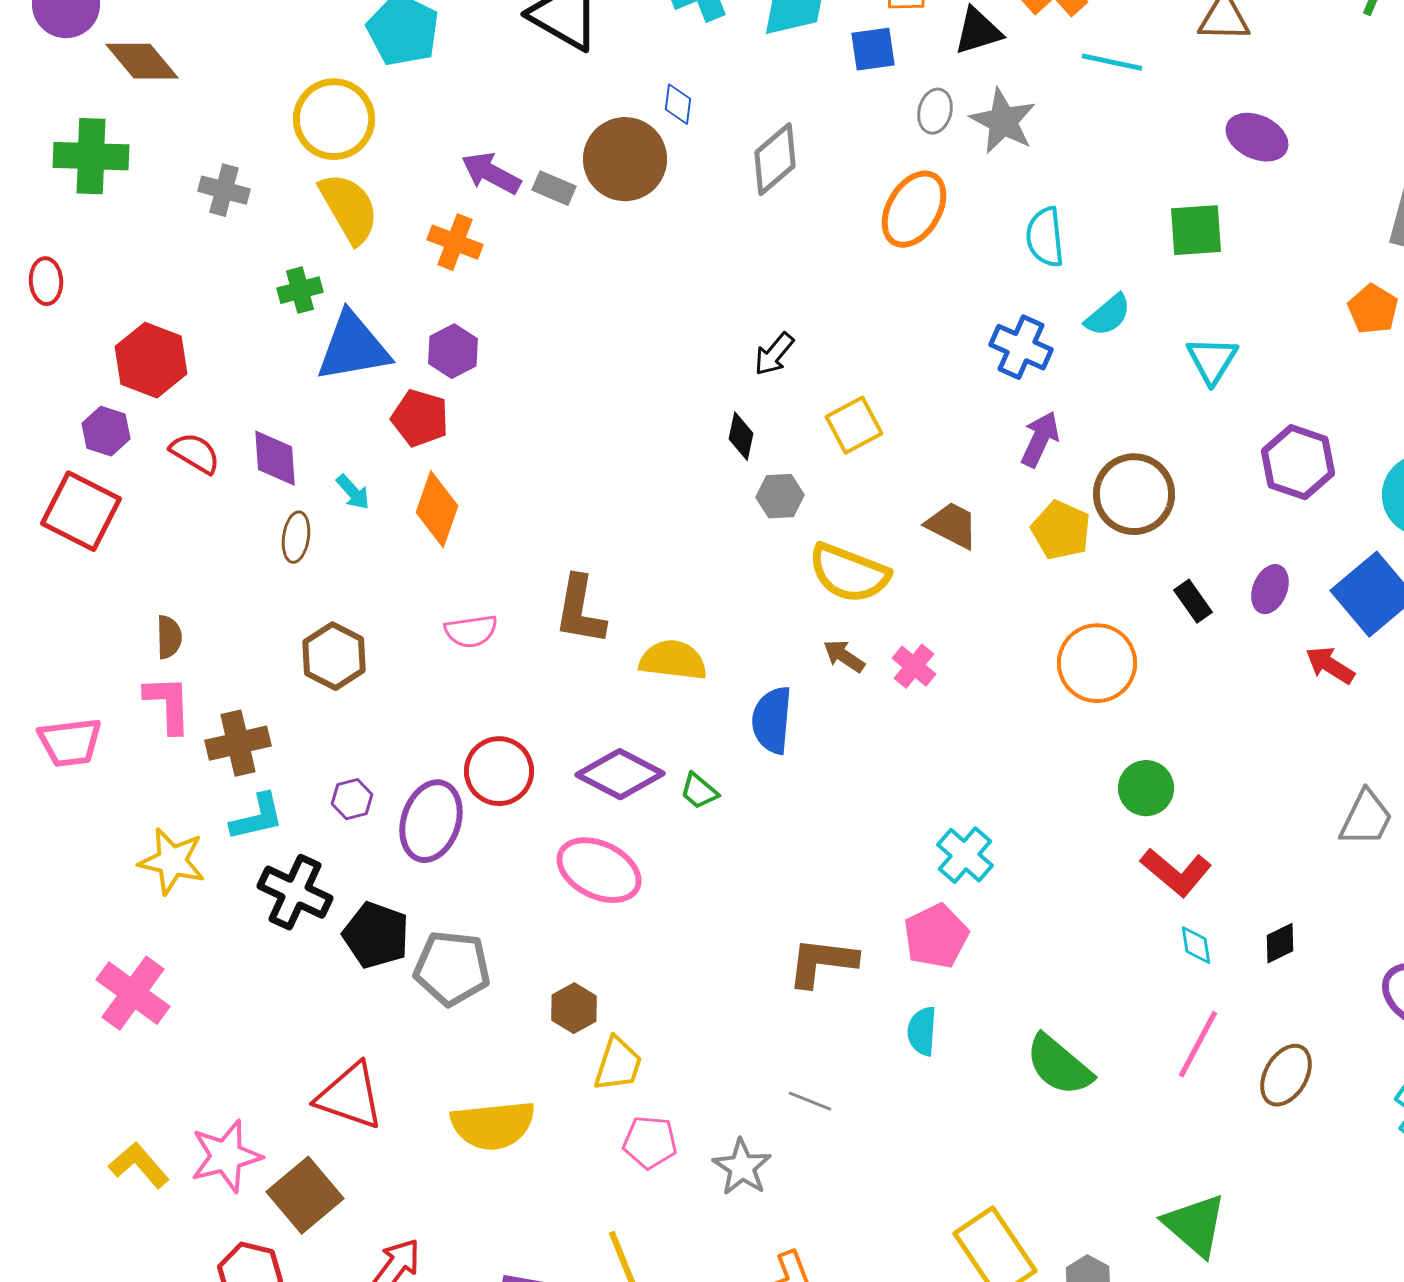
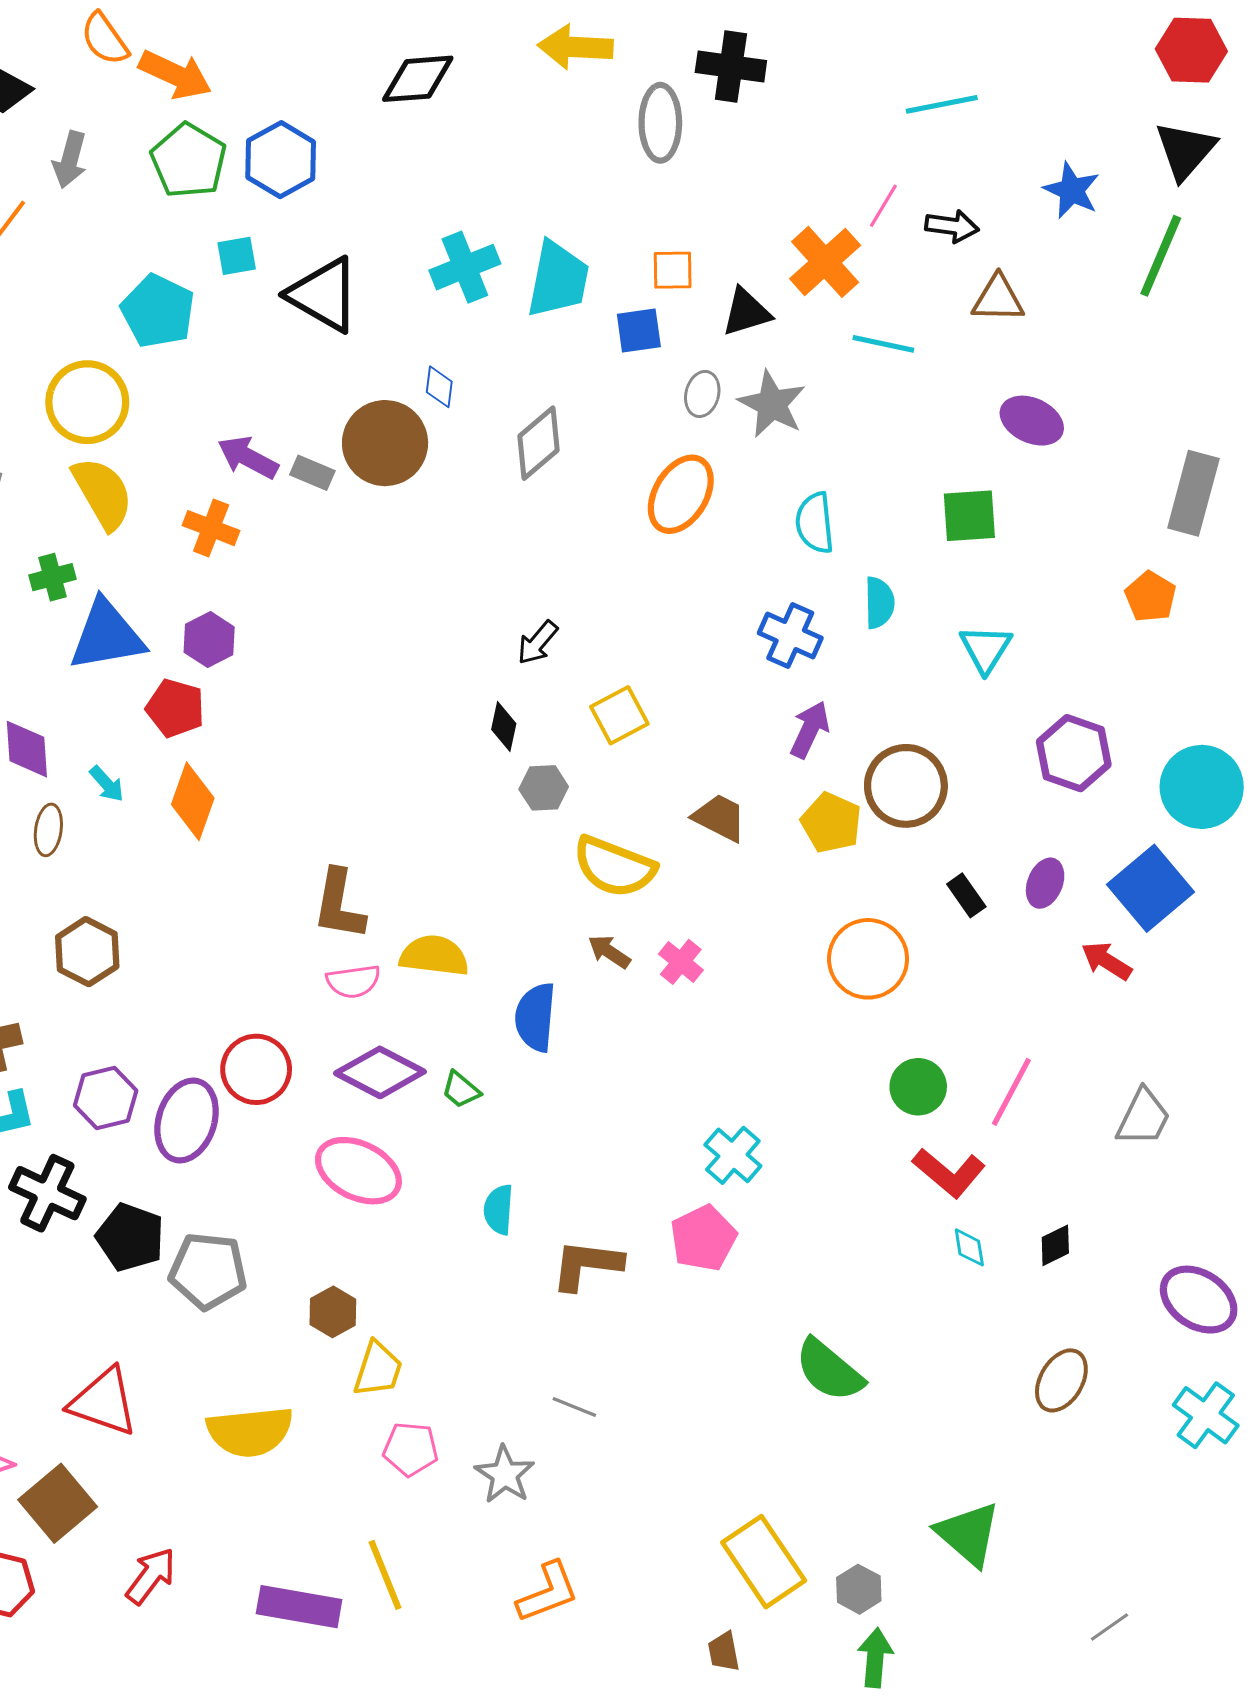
cyan semicircle: (1108, 315) -> (879, 603), turned -51
pink semicircle: (471, 631) -> (353, 981), moved
purple hexagon: (352, 799) -> (106, 1098), size x1.5
cyan semicircle: (922, 1031) -> (499, 1210), moved
pink line: (1198, 1044) -> (1011, 1092), moved

